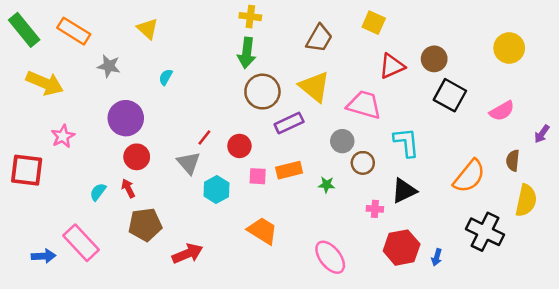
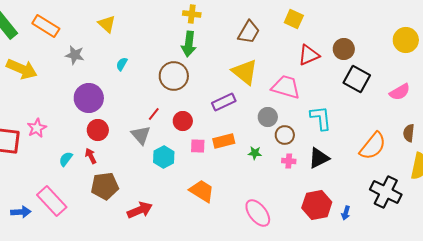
brown circle: (262, 92) -> (174, 76), moved
pink star: (63, 136) -> (37, 128), moved
pink cross: (375, 209) -> (289, 161), moved

